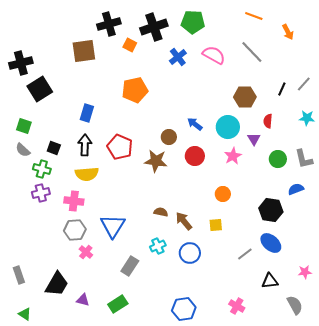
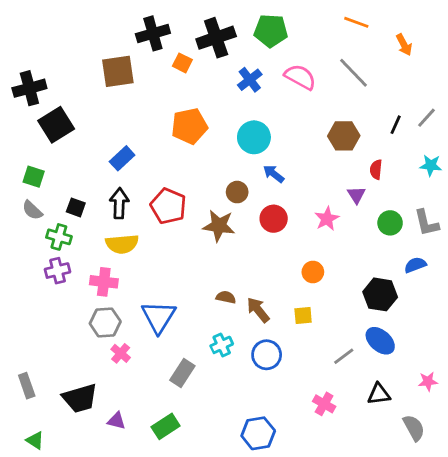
blue rectangle: (87, 113) -> (122, 158), turned 30
cyan circle: (228, 127) -> (254, 137), moved
black trapezoid: (57, 284) -> (80, 398), turned 44
pink cross: (237, 306) -> (324, 404), moved

